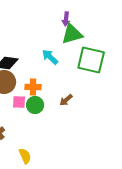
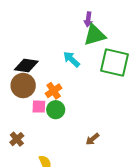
orange cross: (33, 87) -> (54, 91), turned -35
brown arrow: (66, 100) -> (92, 139), moved

